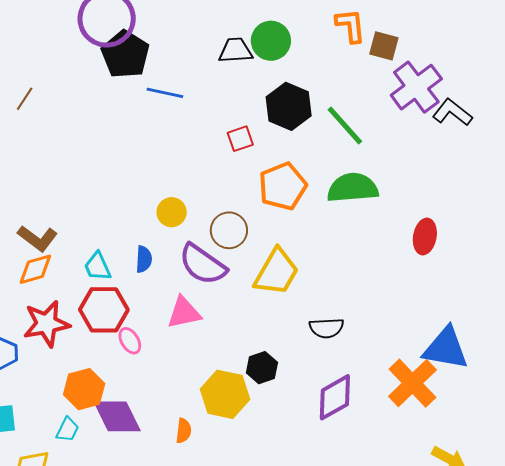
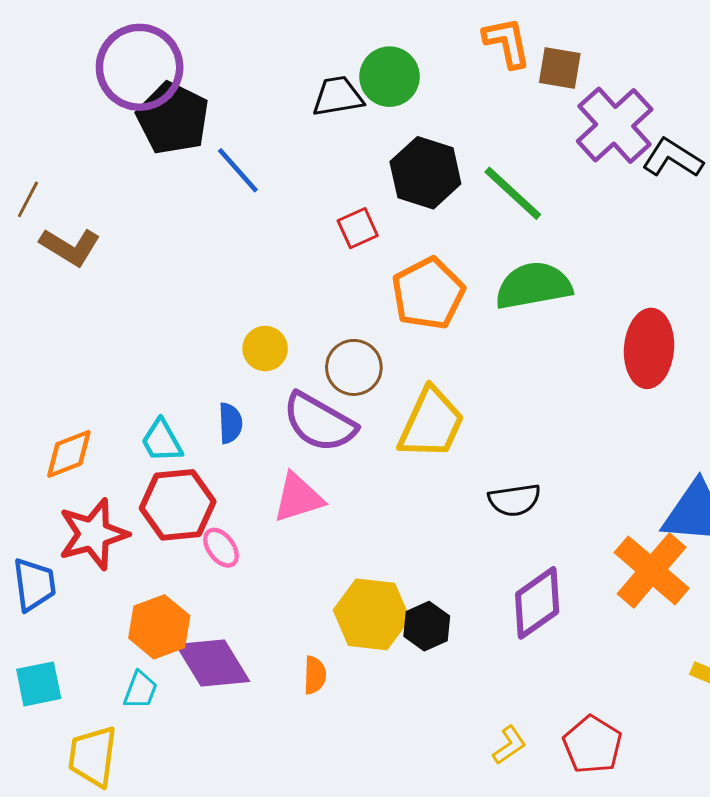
blue line: (165, 93) -> (238, 170), turned 42
red ellipse: (425, 236) -> (649, 348), size x1.4
brown L-shape: (38, 238) -> (70, 247), moved
black hexagon: (262, 368) -> (427, 626), moved

